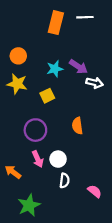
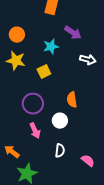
purple arrow: (78, 67) -> (73, 33), moved
white circle: (58, 159) -> (60, 121), moved
orange arrow: (13, 172) -> (12, 152), moved

